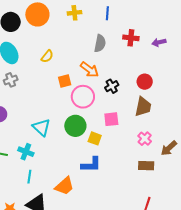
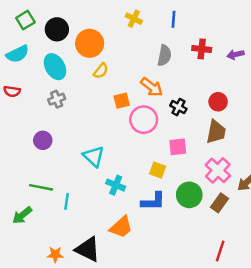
yellow cross: (74, 13) -> (134, 19), turned 32
orange circle: (37, 14) -> (90, 43), moved
black cross: (112, 86) -> (178, 107), turned -32
green circle: (75, 126) -> (189, 195), moved
pink cross: (145, 139) -> (218, 170), size x1.5
cyan cross: (26, 152) -> (116, 185), moved
brown rectangle: (146, 166) -> (219, 203), turned -56
cyan line: (29, 177) -> (67, 201), moved

